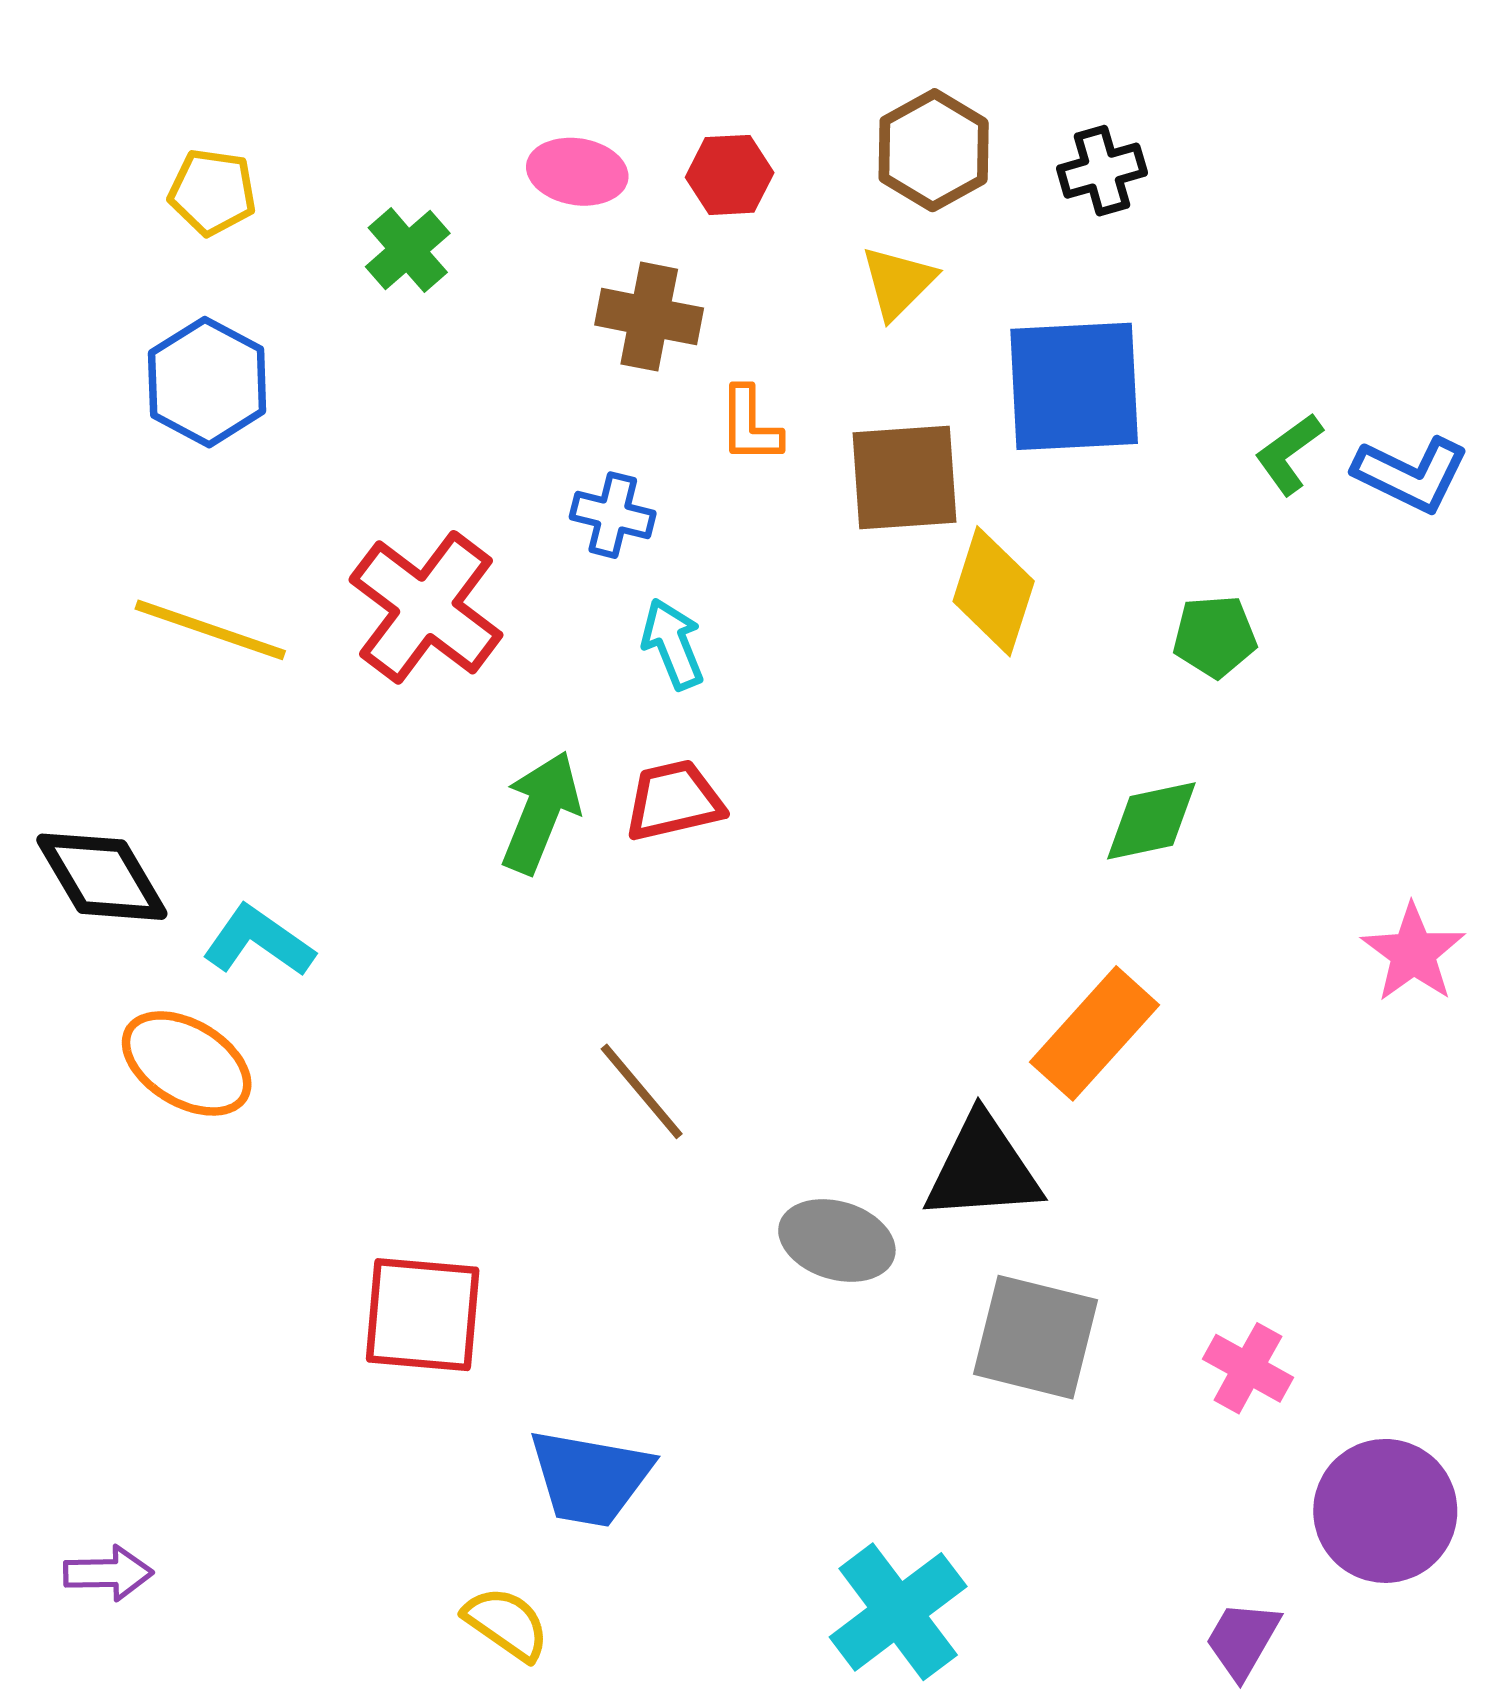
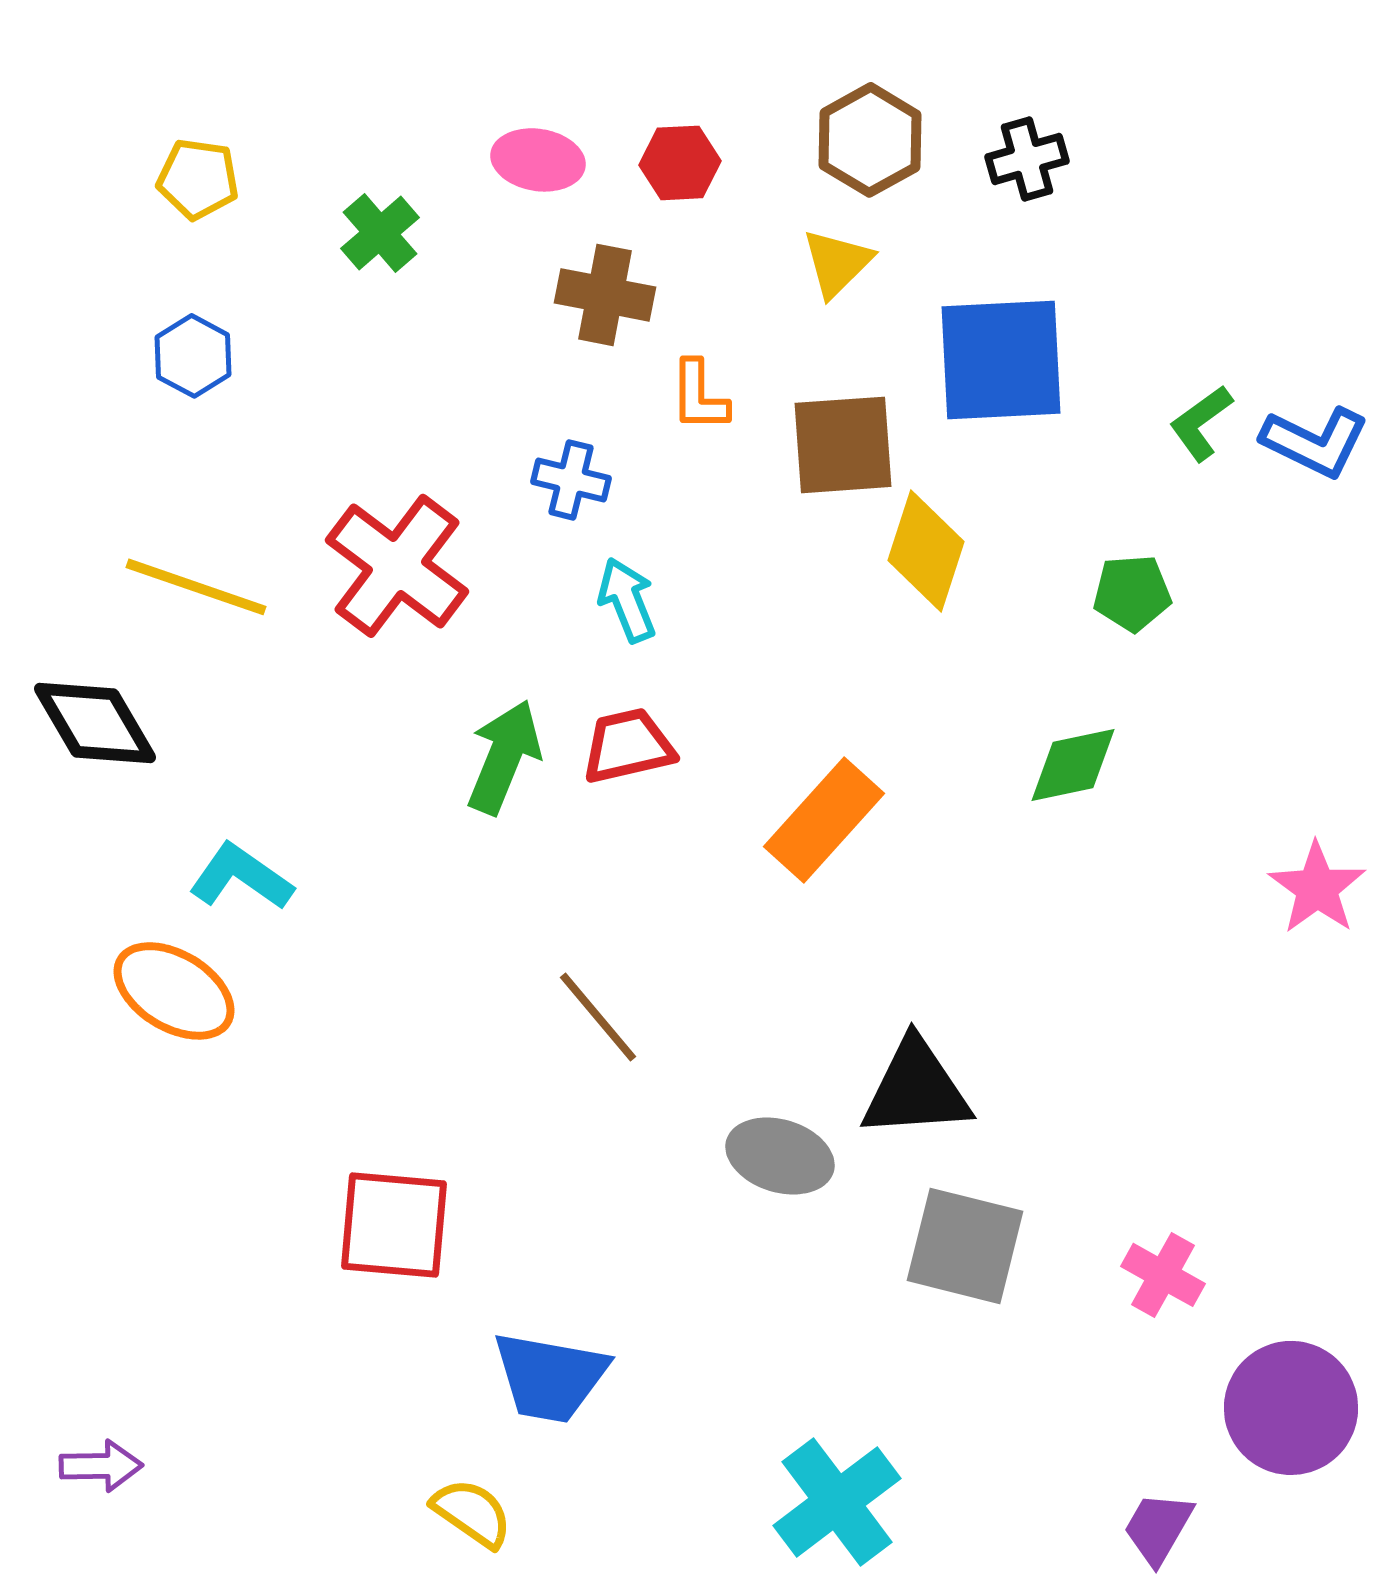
blue hexagon: (207, 382) -> (193, 356), size x0.7
black diamond: (102, 877) -> (95, 723), moved
orange rectangle: (1094, 1033) -> (824, 820), moved

